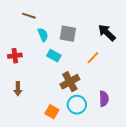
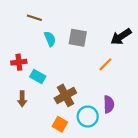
black arrow: (107, 33) -> (121, 37), turned -78
cyan rectangle: (54, 56) -> (38, 77), moved
brown cross: (70, 82) -> (65, 95), moved
purple semicircle: (104, 99) -> (109, 104), moved

